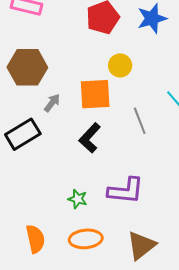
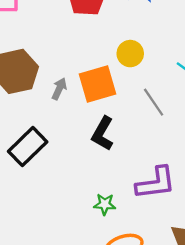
yellow circle: (120, 65) -> (130, 54), moved
gray arrow: (52, 103) -> (59, 89), moved

